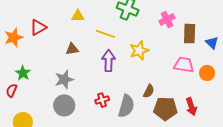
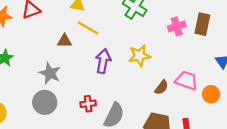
yellow line: (105, 34) -> (88, 28), moved
brown rectangle: (190, 34) -> (202, 24), moved
gray star: (64, 79) -> (50, 73), turned 30
brown semicircle: (149, 91) -> (161, 87), moved

